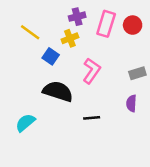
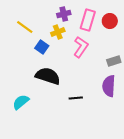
pink L-shape: (92, 71) -> (81, 47), moved
purple semicircle: (131, 103) -> (109, 86), size x1.5

